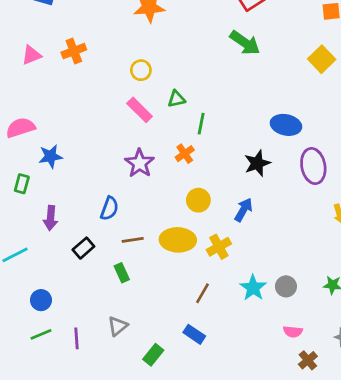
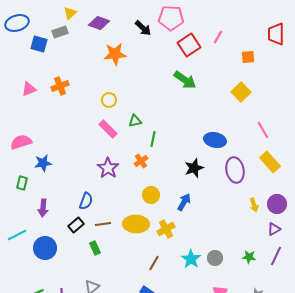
black rectangle: (83, 248) -> (76, 225), moved
blue circle: (41, 300) -> (45, 248), moved, size x1.5

